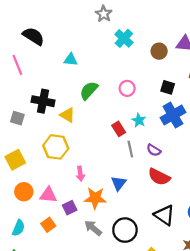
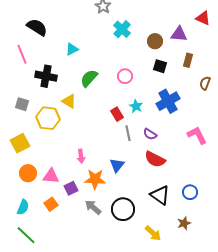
cyan triangle: (71, 60) -> (72, 49), turned -32
black square: (168, 87) -> (160, 66), moved
black cross: (43, 101) -> (46, 76), moved
yellow hexagon: (56, 147) -> (48, 118), moved

